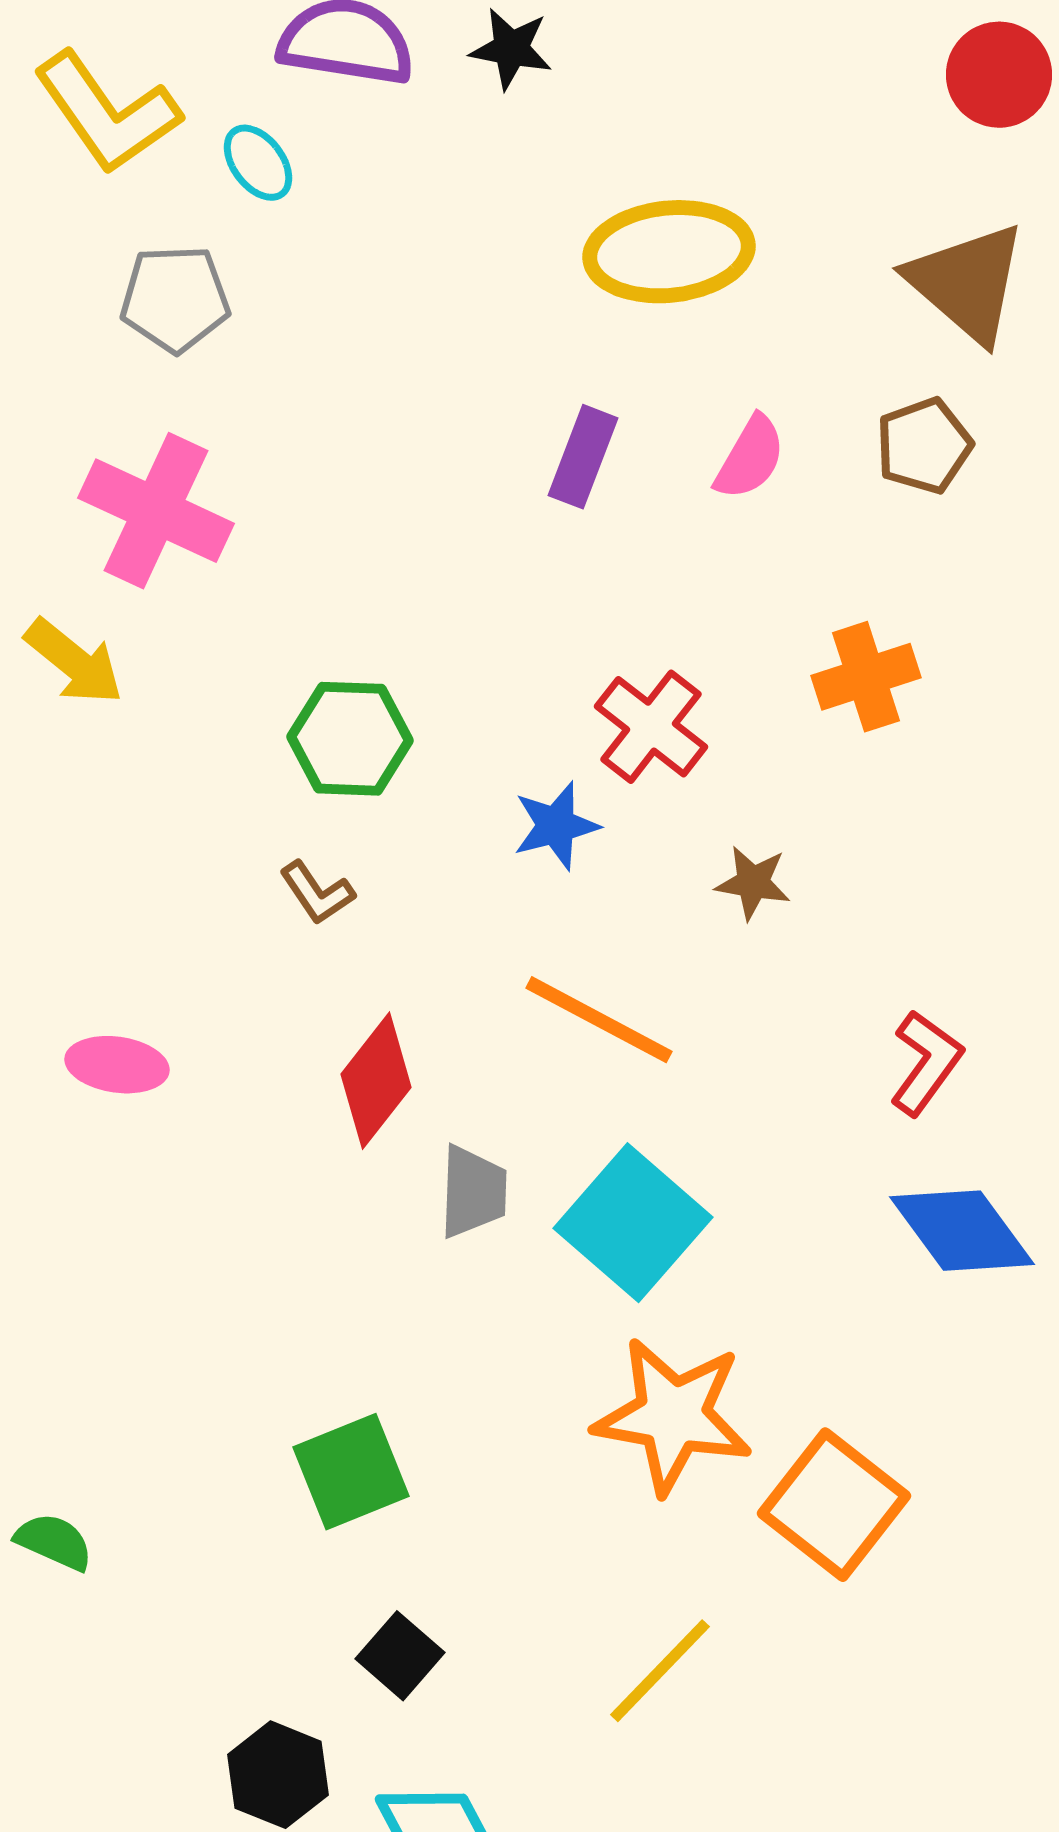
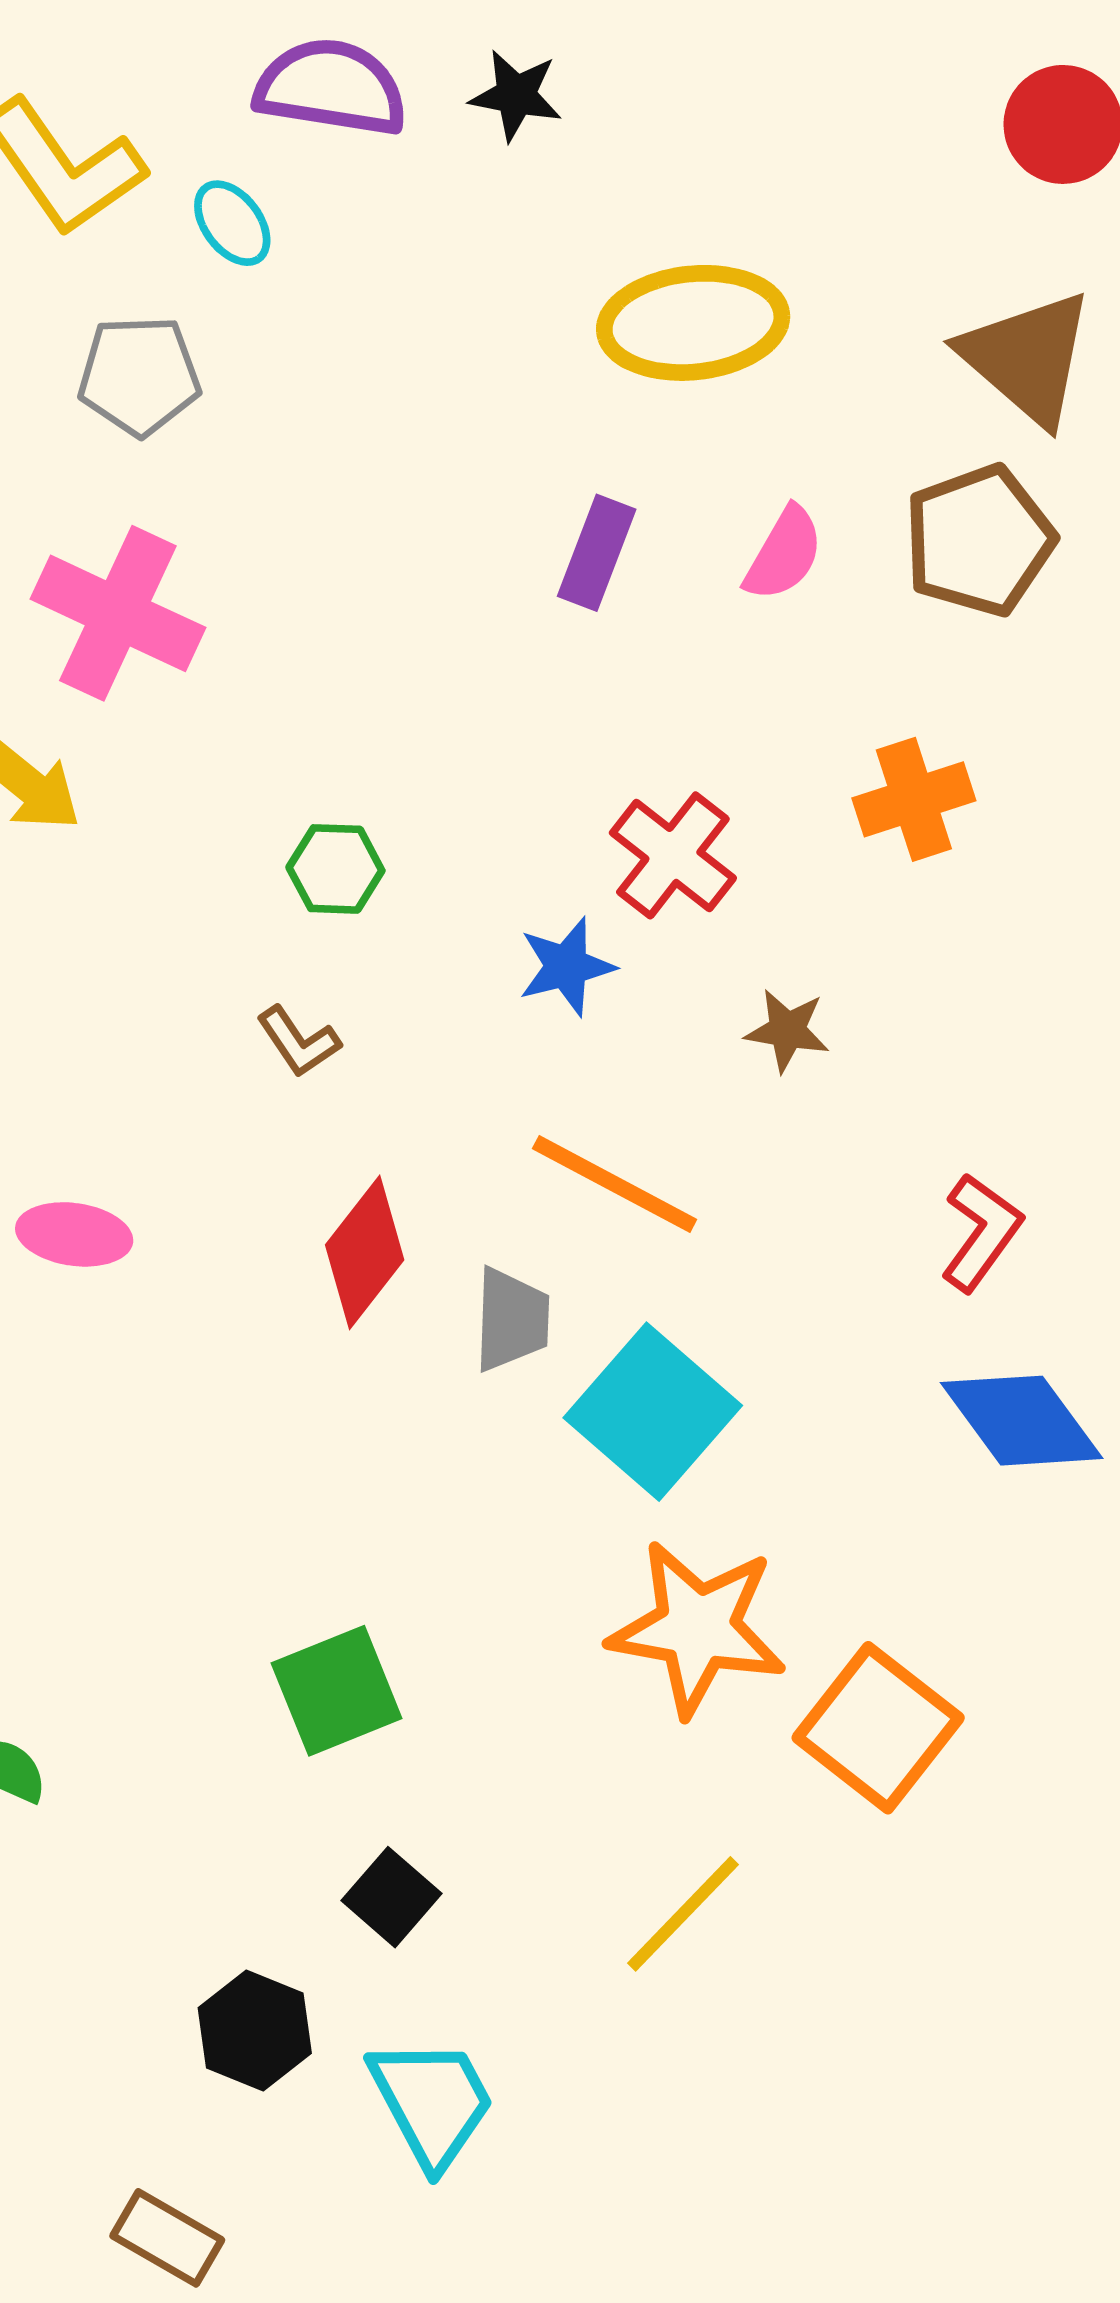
brown pentagon: (924, 446) -> (979, 540), size x1.4
green hexagon: (350, 739) -> (335, 869), size x0.7
gray trapezoid: (473, 1192) -> (511, 1320), moved

